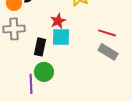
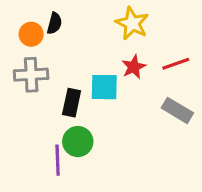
red star: (58, 21) -> (134, 67), moved
red line: (107, 33) -> (176, 64), moved, turned -36

